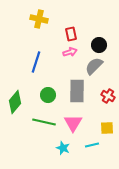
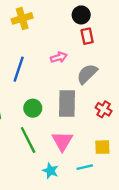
yellow cross: (39, 19) -> (22, 18), turned -30
red rectangle: (71, 34) -> (87, 36), moved
black circle: (99, 45) -> (81, 15), moved
green line: (44, 122) -> (28, 140), turned 50

